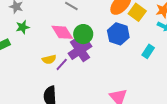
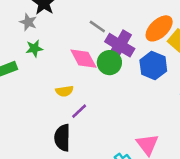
purple cross: (80, 50) -> (120, 45), moved, turned -30
purple line: (62, 64) -> (79, 111), moved

